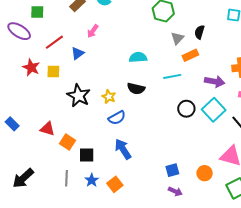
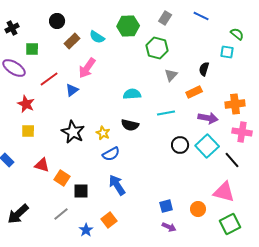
pink arrow: (93, 31) -> (87, 68), size x1.5
black semicircle: (199, 32) -> (204, 69), moved
orange rectangle: (190, 55) -> (194, 92), moved
yellow square: (53, 71) -> (28, 131), moved
gray line: (66, 178) -> (61, 214), turned 49
blue star: (92, 180) -> (86, 230), moved

